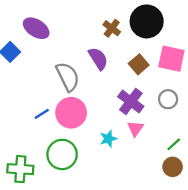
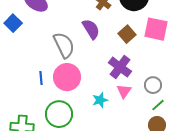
gray circle: (168, 99) -> (153, 85), moved
blue line: (42, 114) -> (41, 78), turned -64

